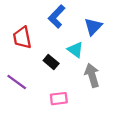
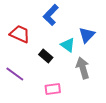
blue triangle: (93, 27) -> (87, 35), moved
red trapezoid: (22, 38) -> (20, 34), turned 125

